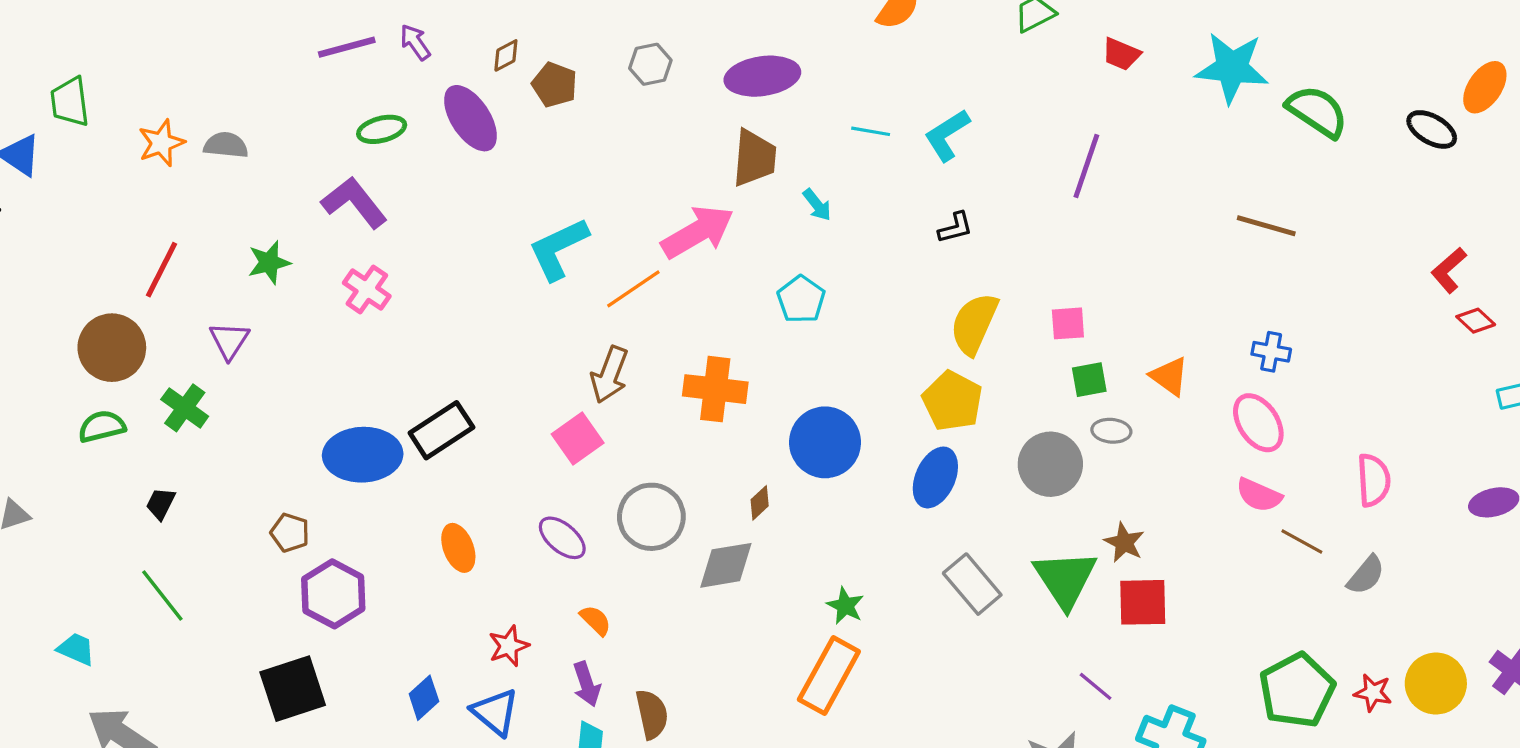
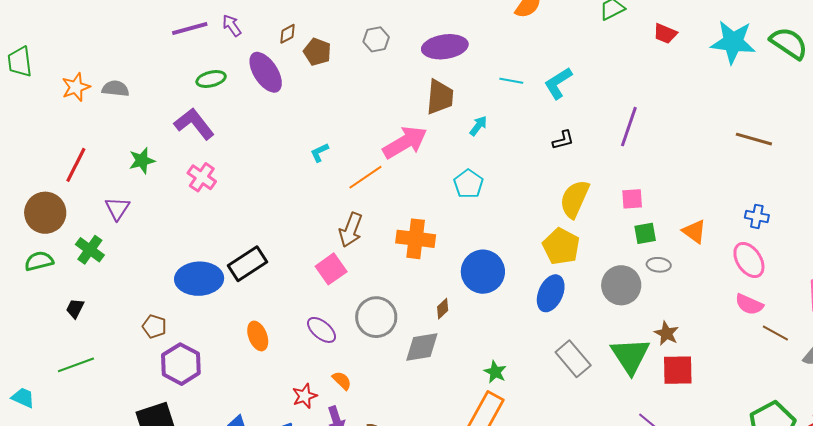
green semicircle: (1317, 111) -> (789, 43), moved
purple line: (1086, 166) -> (629, 127), moved
cyan arrow: (817, 205) -> (478, 126), turned -105
cyan L-shape: (558, 249) -> (319, 152), size x0.5
green line: (162, 595) -> (76, 365), turned -72
red star: (509, 646) -> (305, 396), moved

